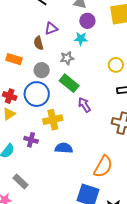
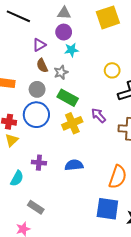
purple circle: (87, 21) -> (64, 32), moved
brown semicircle: (39, 43) -> (42, 66), moved
purple arrow: (84, 105) -> (99, 115), moved
yellow cross: (53, 120) -> (72, 123), moved

